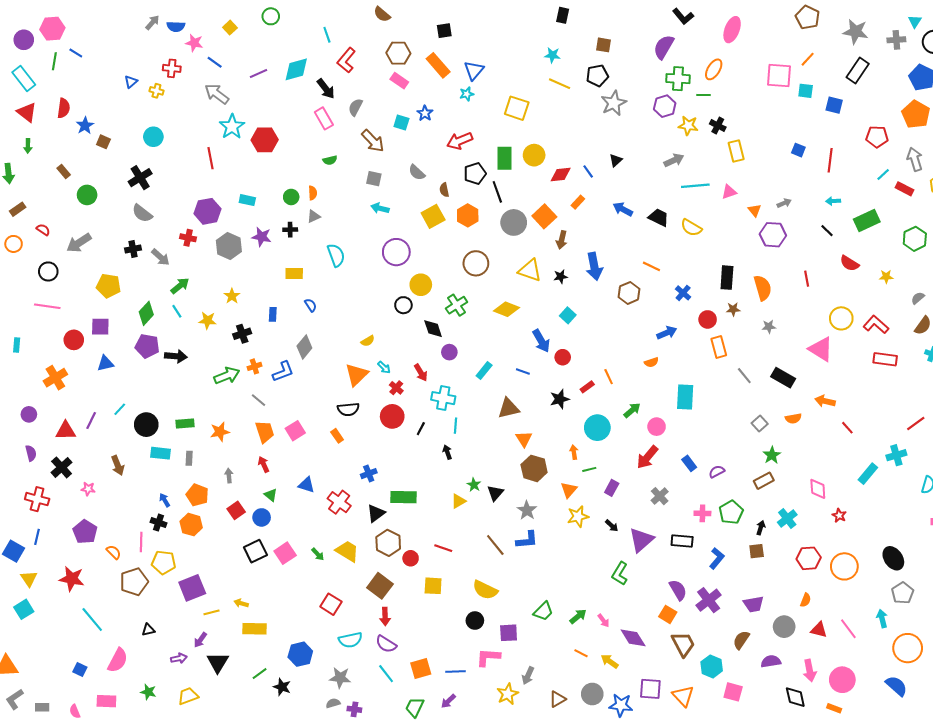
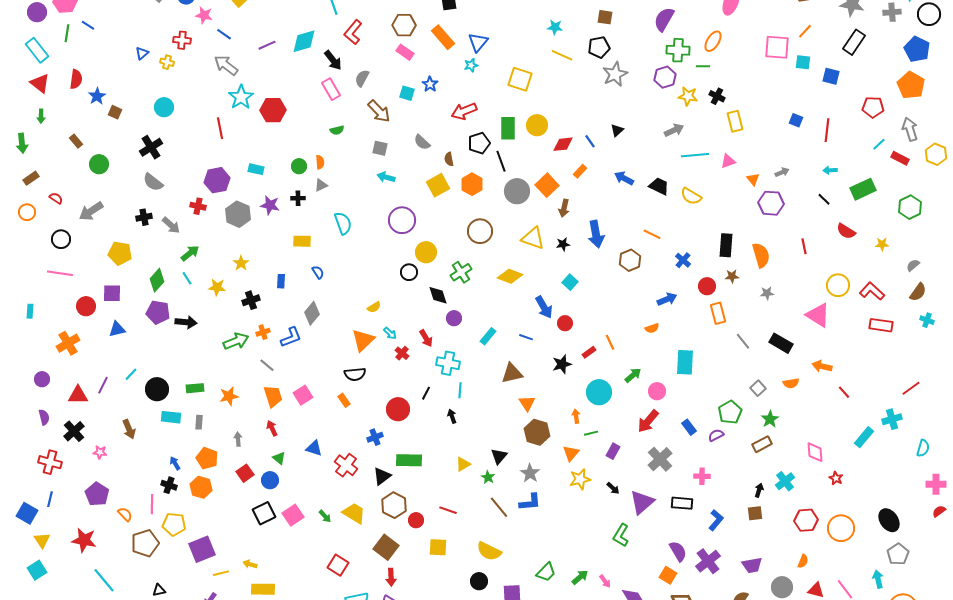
red circle: (392, 416) -> (398, 409), moved
green star: (474, 485) -> (488, 477), moved
gray cross: (660, 496) -> (660, 459), size x1.4
green pentagon: (731, 512) -> (730, 412), moved

